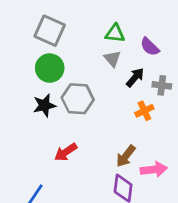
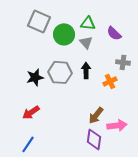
green circle: (50, 68) -> (64, 34), moved
black arrow: (135, 77) -> (86, 70), moved, turned -42
red arrow: (66, 152) -> (31, 112), moved

